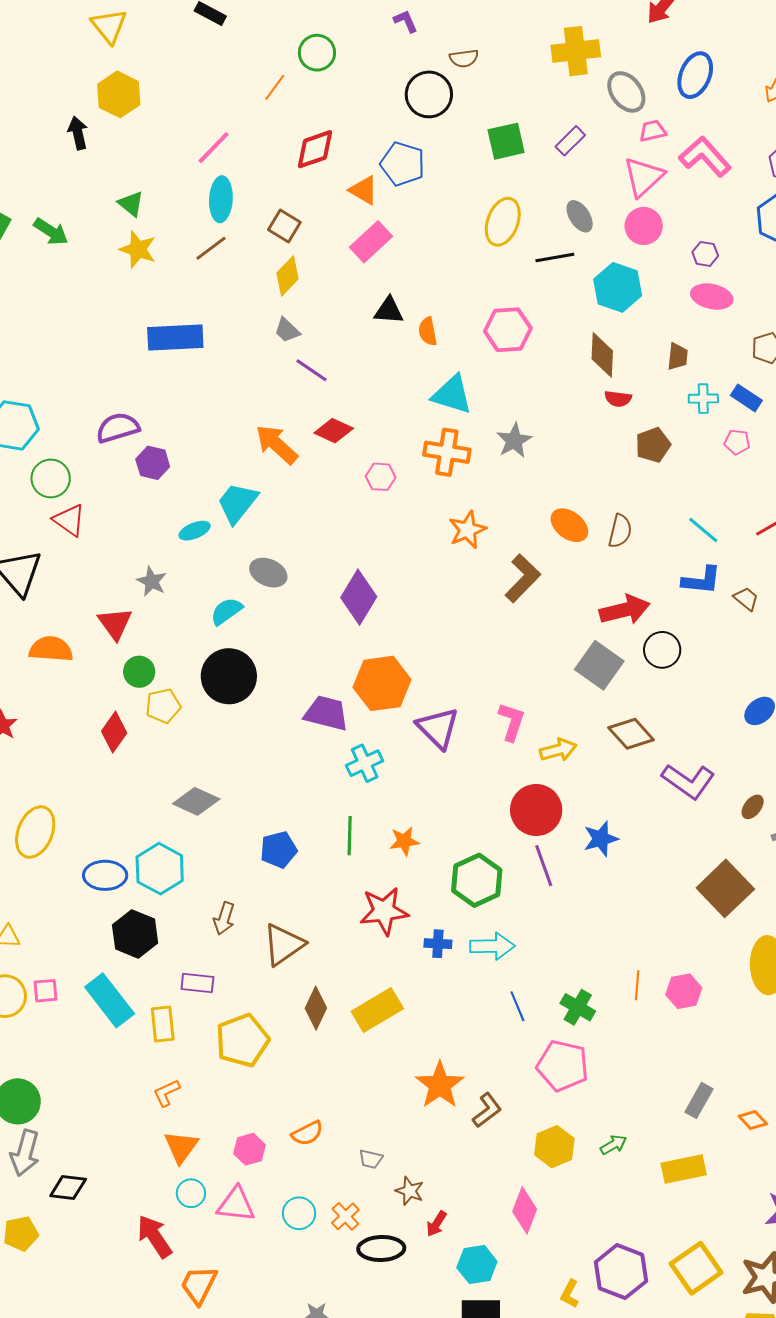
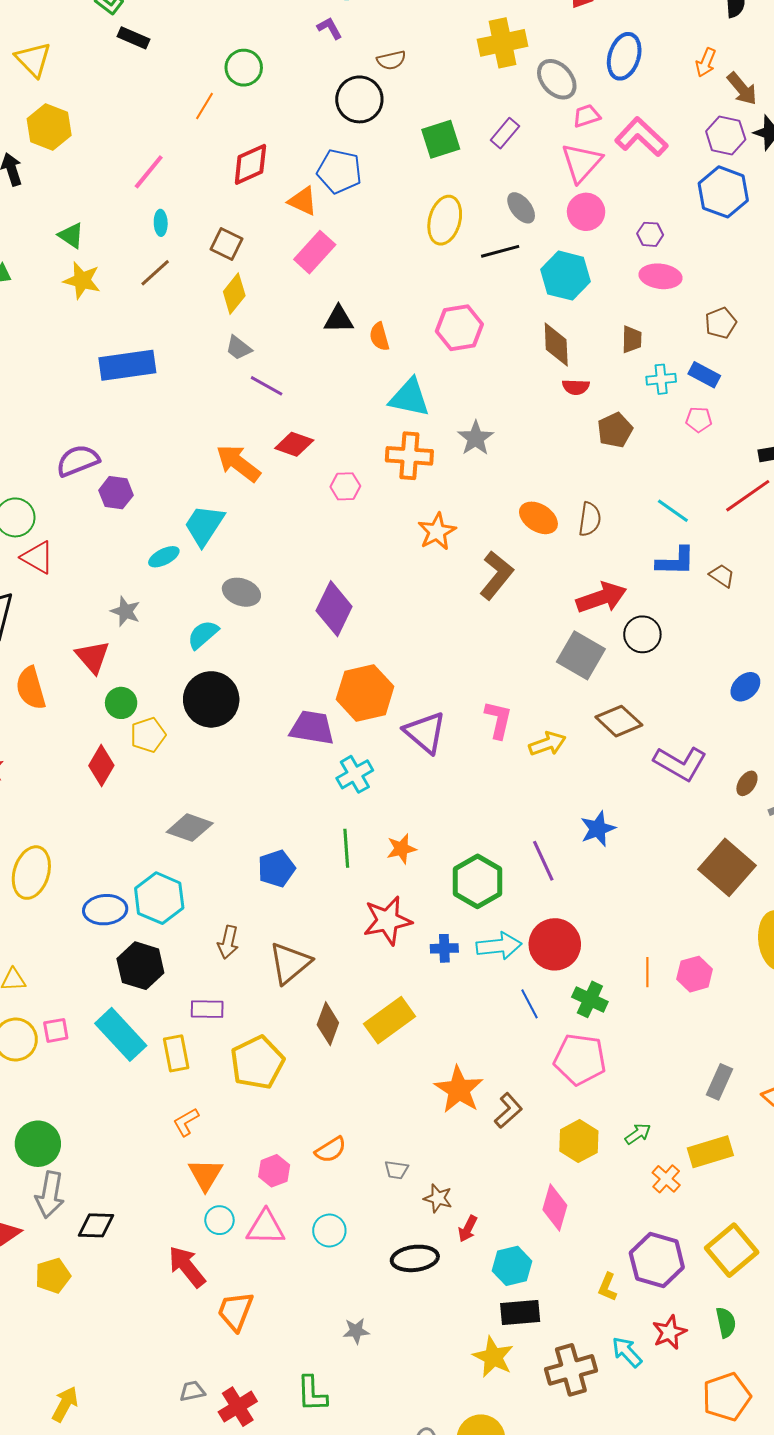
cyan ellipse: (221, 199) -> (161, 223), size x0.6
orange semicircle: (51, 649) -> (31, 688), turned -105
red circle: (536, 810) -> (555, 944), moved
orange cross: (345, 1216) -> (666, 1179), moved

